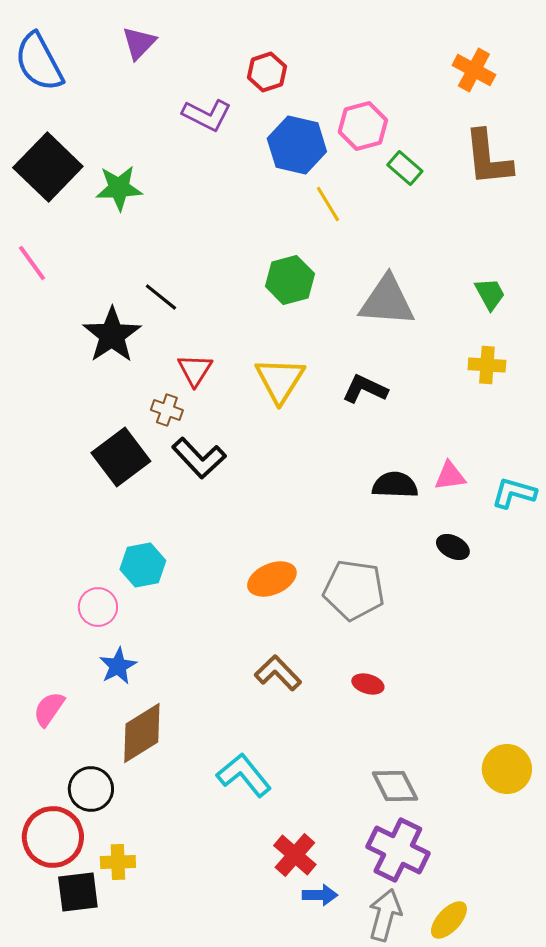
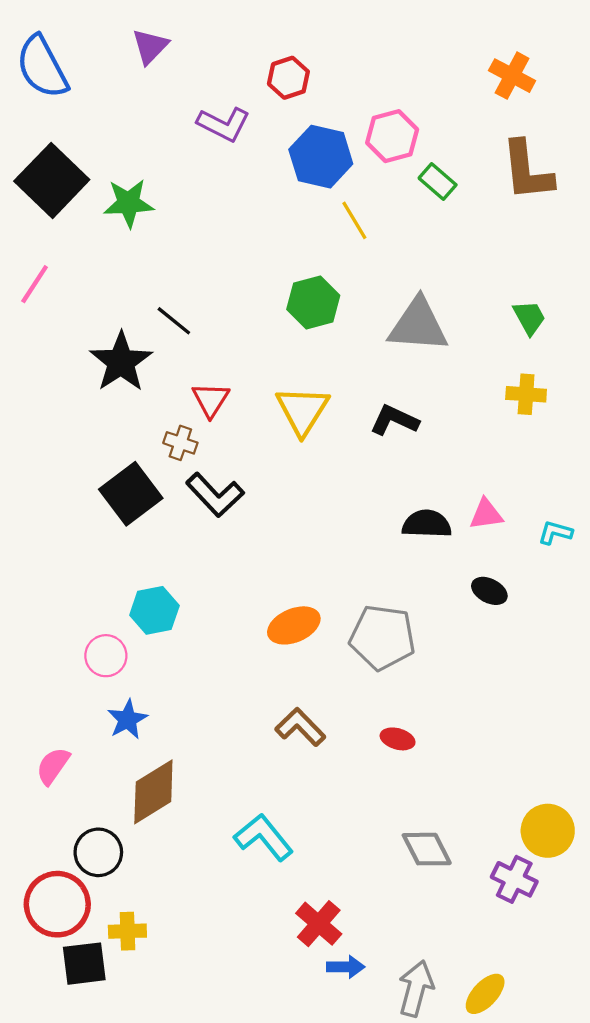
pink line: (32, 263) -> (35, 284), turned 69
cyan L-shape: (514, 493) -> (555, 533), size x0.7
purple cross: (398, 850) -> (514, 879), moved, size x0.7

